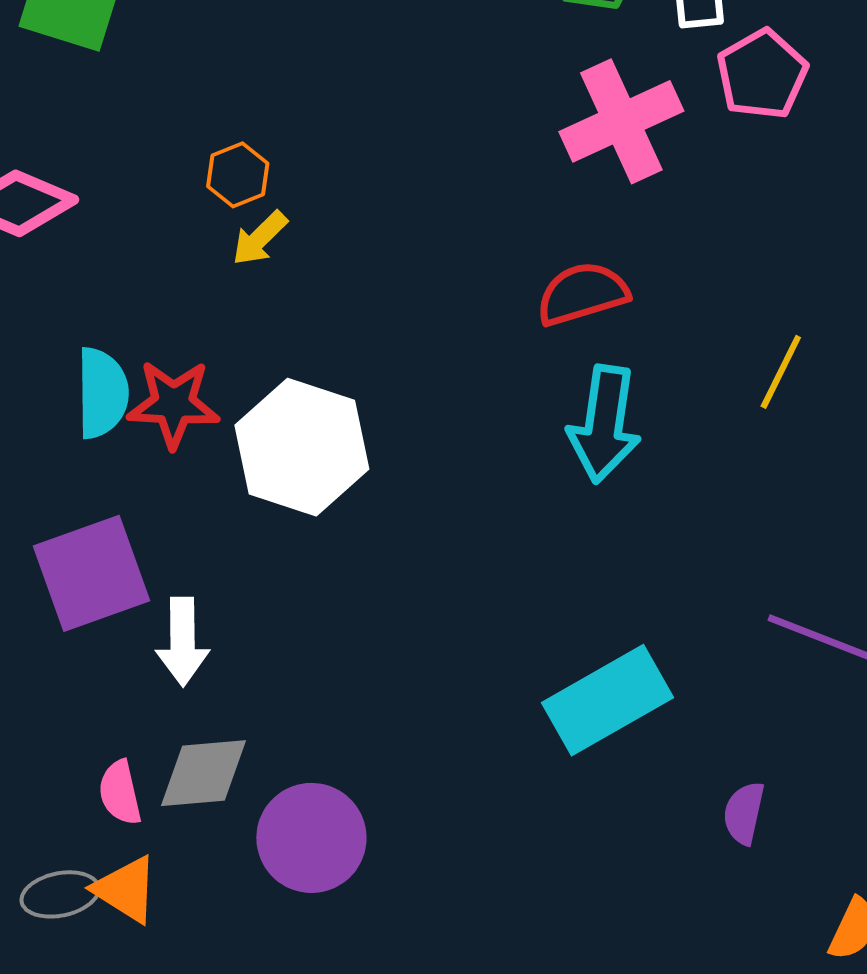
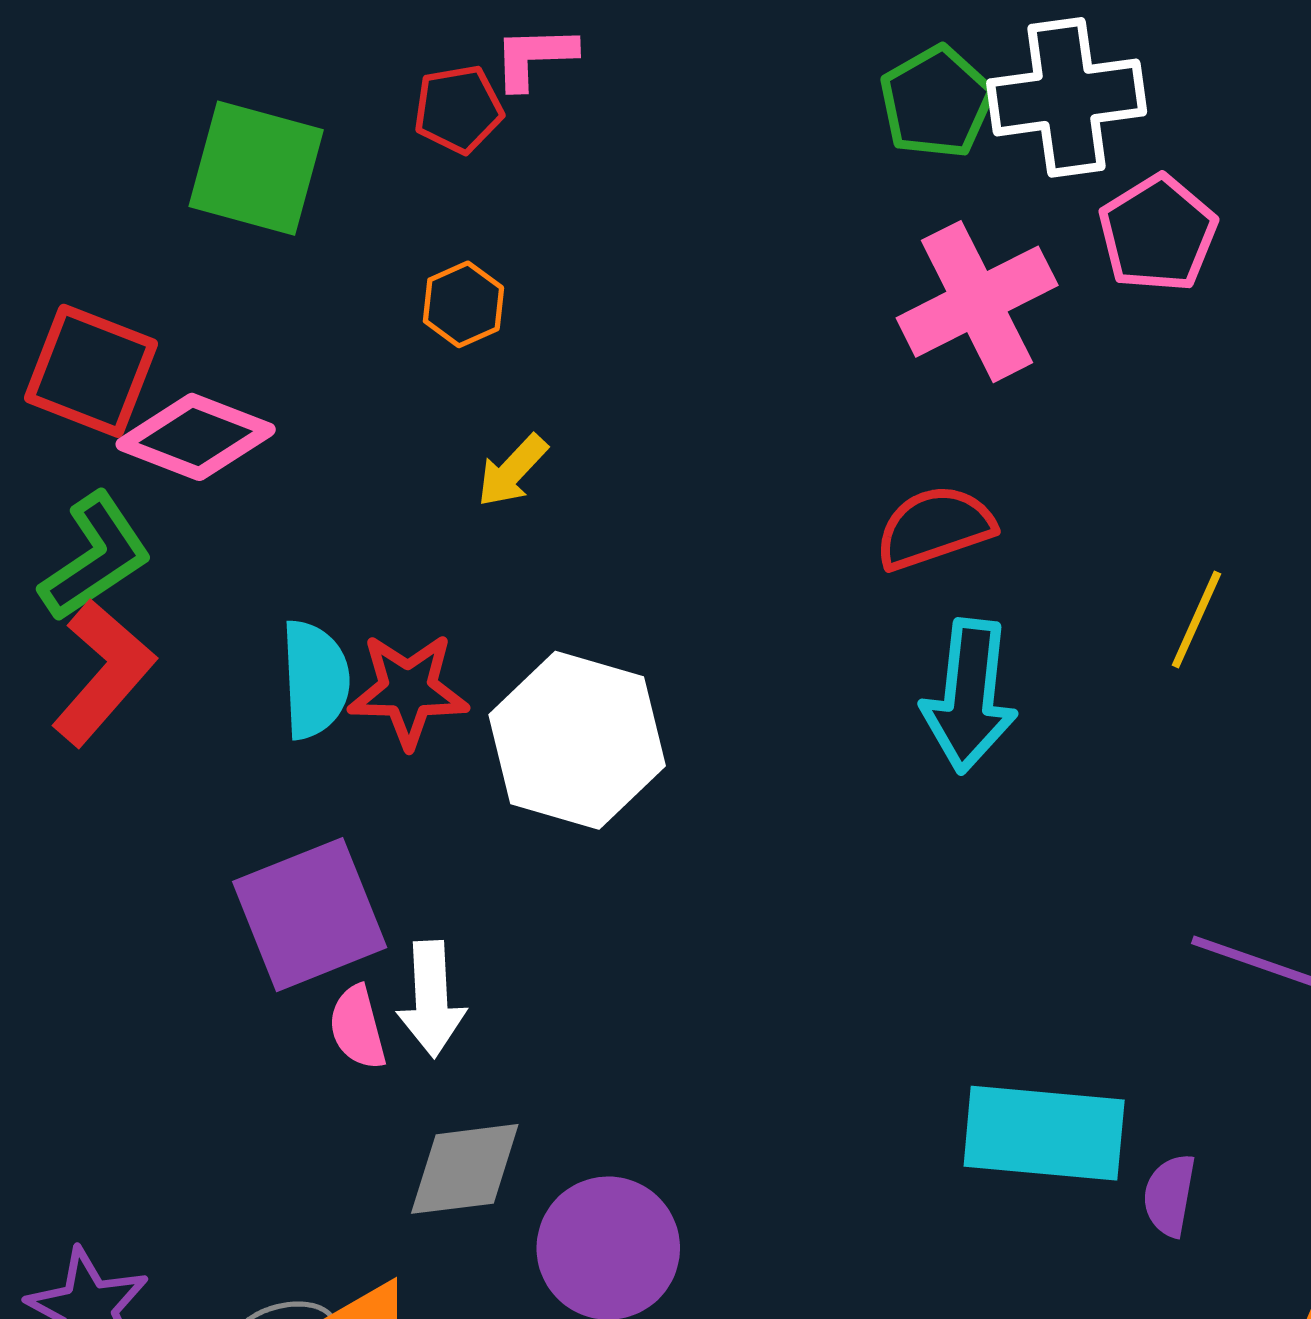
orange hexagon: (238, 175) -> (463, 304), moved
cyan rectangle: (607, 700) -> (1044, 1133), moved, turned 37
pink semicircle: (120, 793) -> (358, 1027), moved

